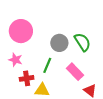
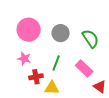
gray circle: (59, 43) -> (61, 33), moved

